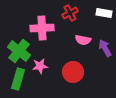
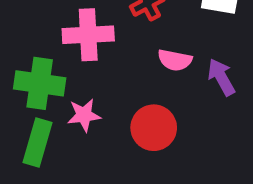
green cross: (19, 51) -> (40, 83), turned -30

